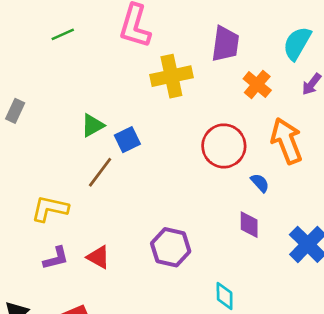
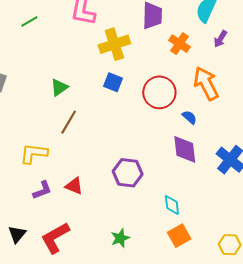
blue square: (127, 140) -> (113, 82), moved, turned -36
purple diamond: (249, 225) -> (185, 149), size x1.4

